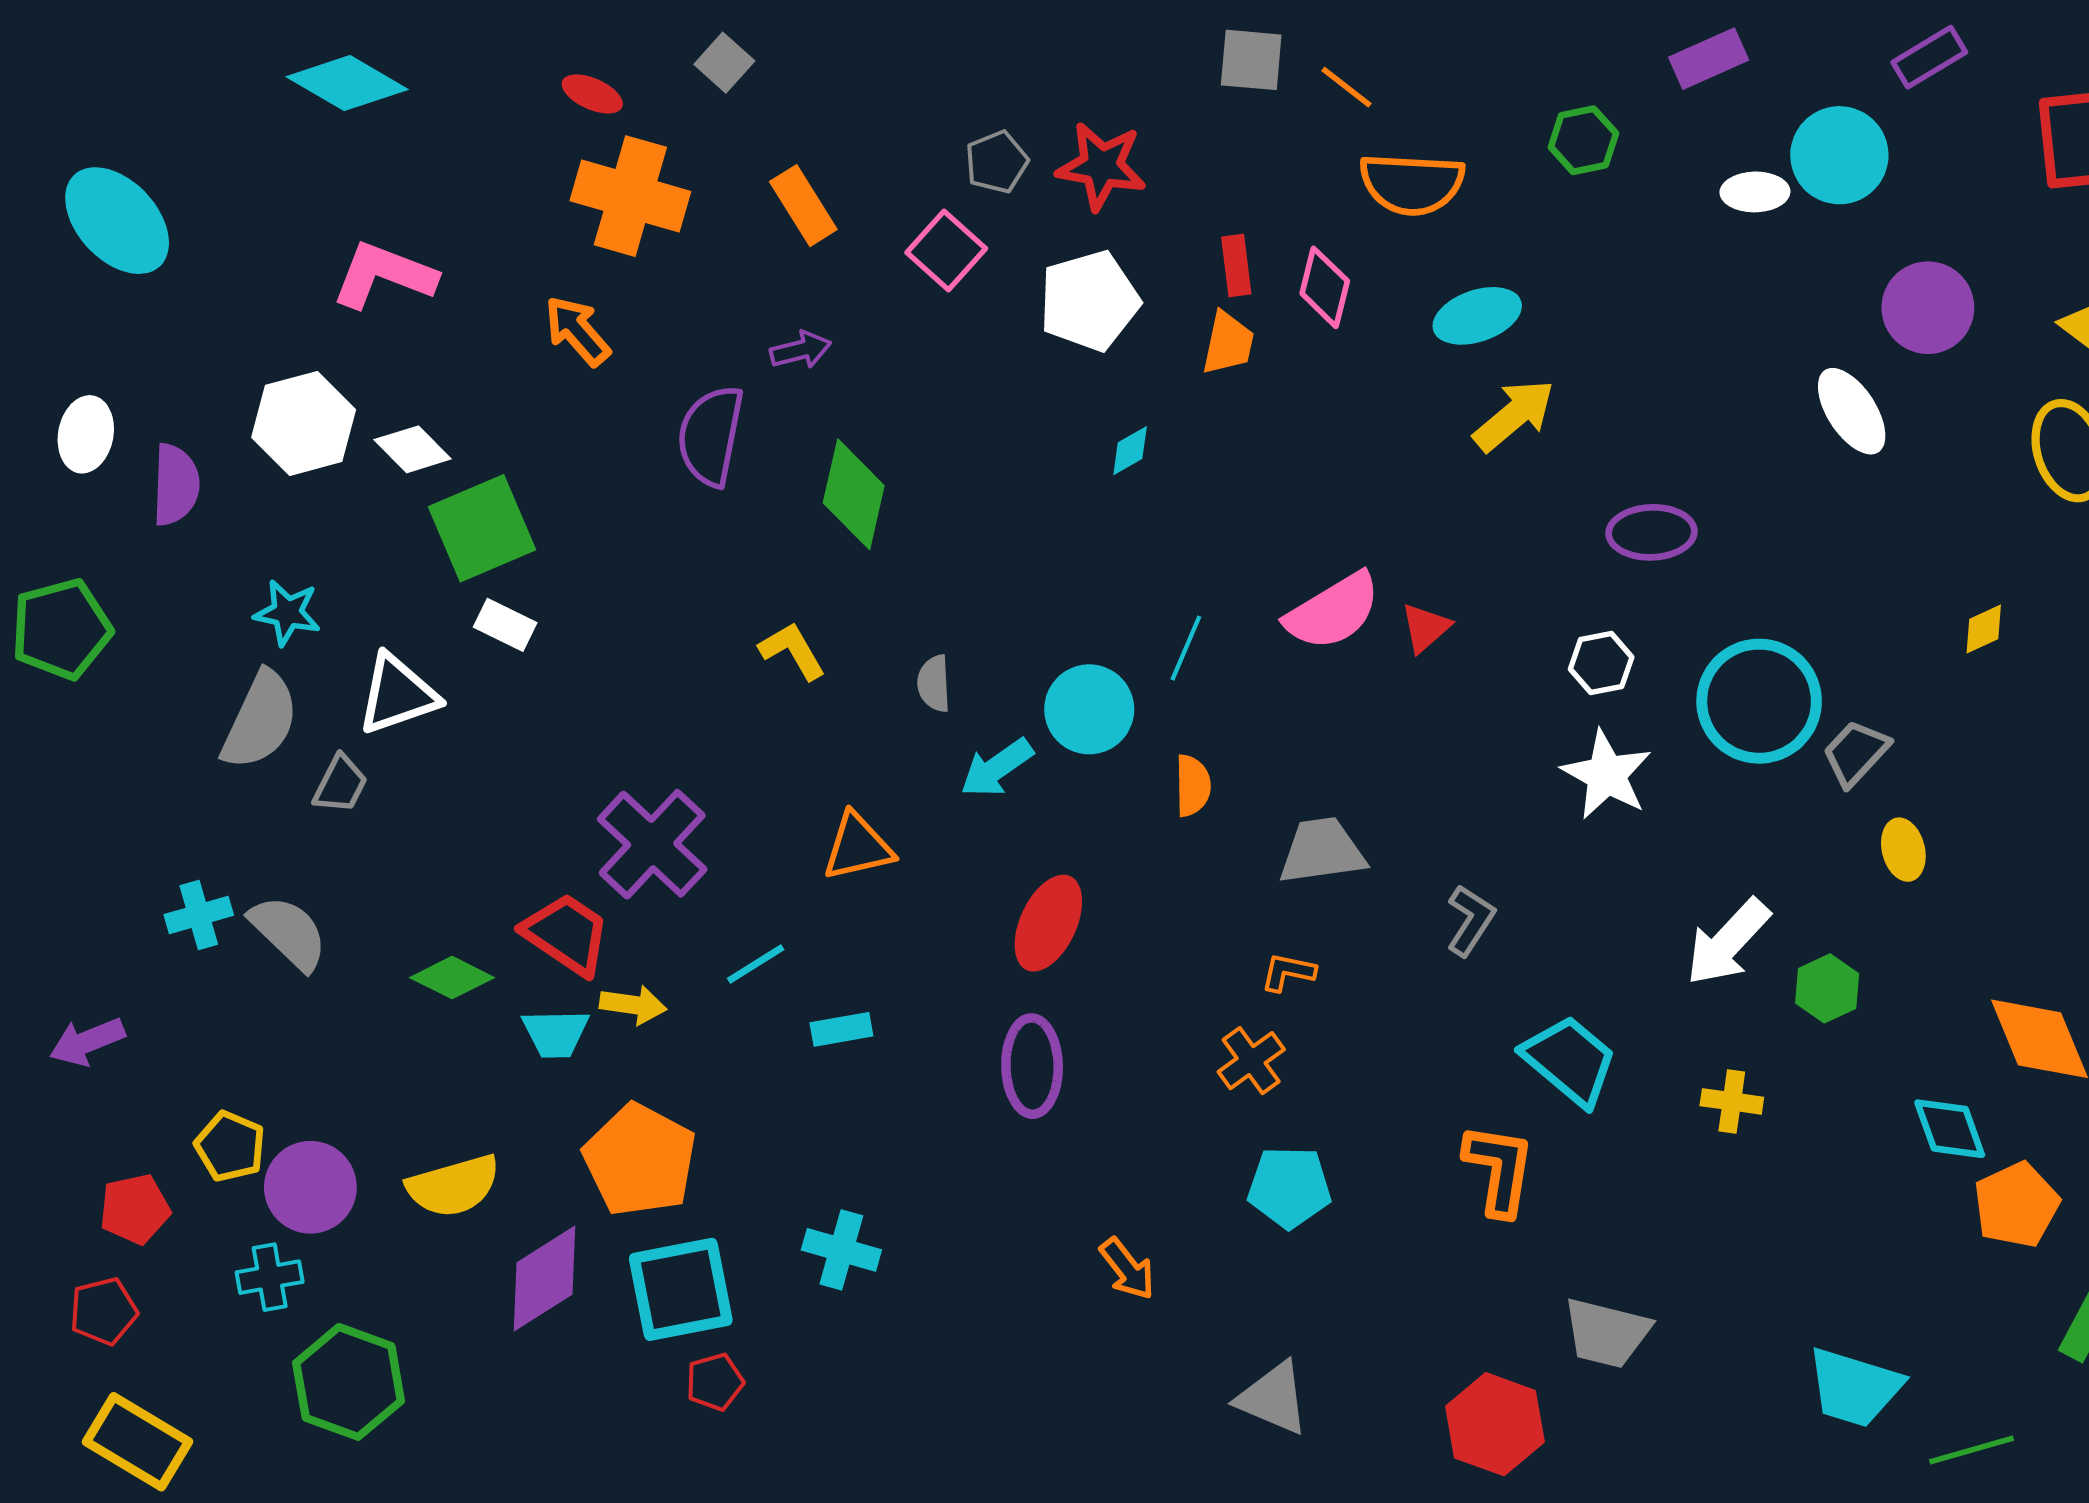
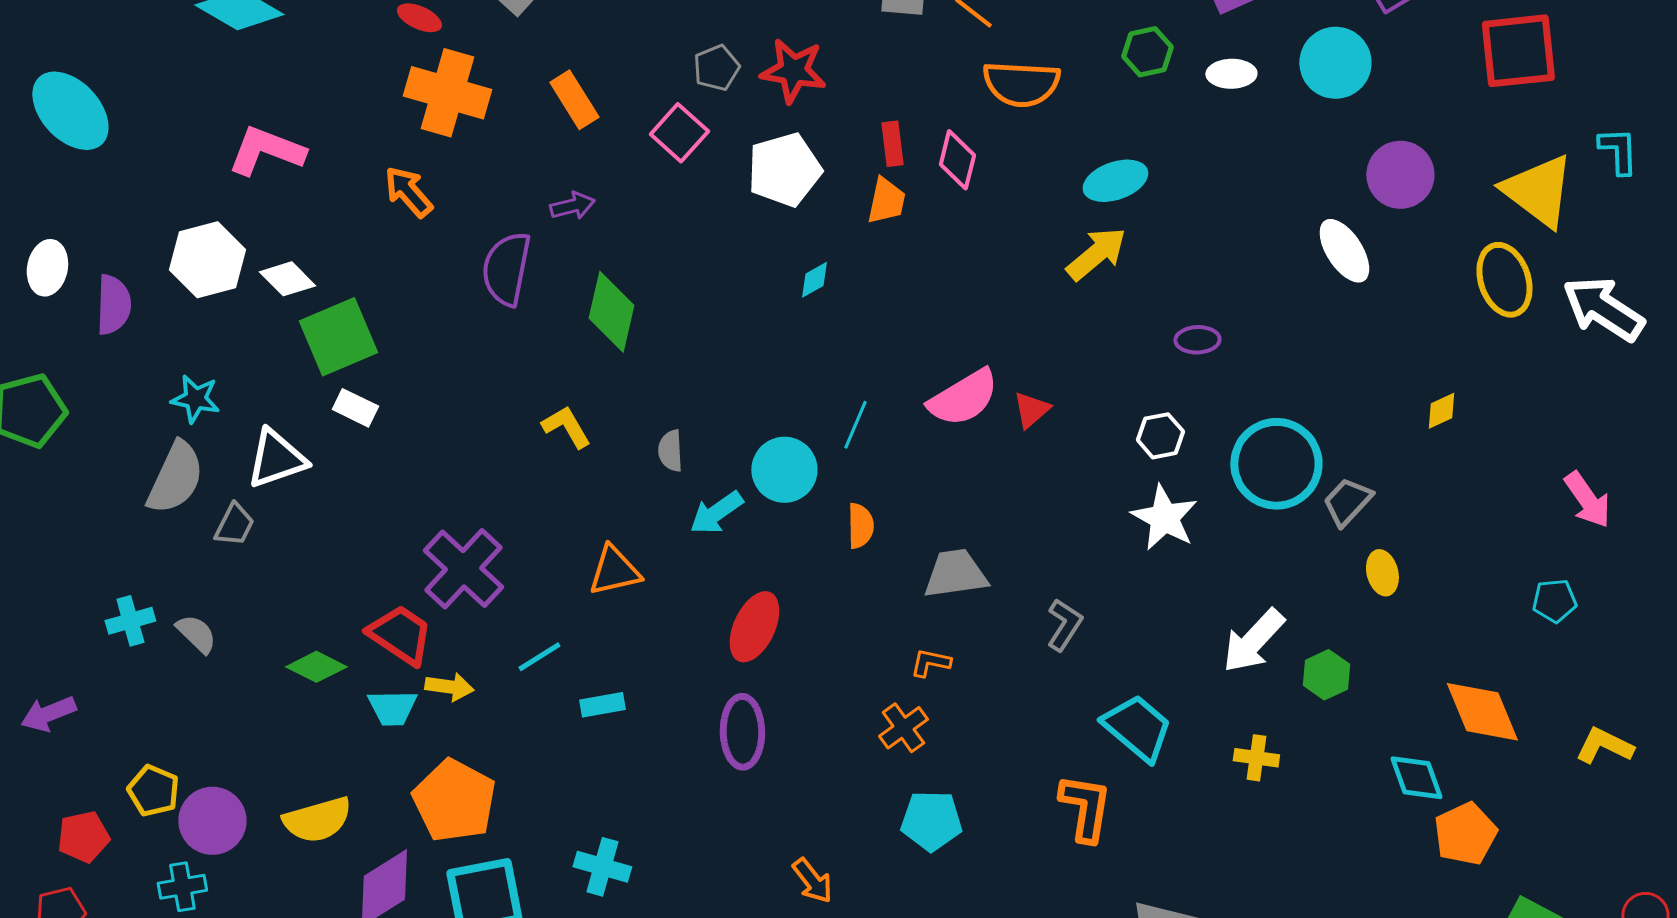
white ellipse: (1755, 192) -> (1231, 74), moved
cyan ellipse: (1477, 316) -> (1115, 181), moved
purple ellipse: (1651, 532) -> (1197, 340), size x0.7
gray semicircle: (289, 933) -> (196, 634), size x0.7

